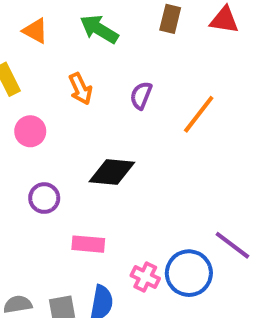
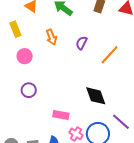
black diamond: (112, 172) -> (96, 96), moved, turned 60
pink rectangle: (88, 244) -> (61, 115), moved

